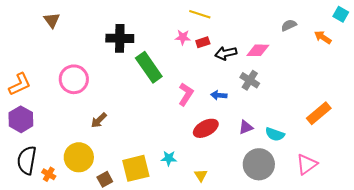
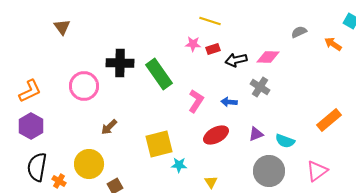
black cross: (120, 38) -> (120, 63), moved
yellow square: (136, 168) -> (159, 144), moved

